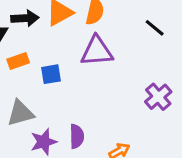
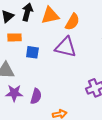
black arrow: (25, 18) -> (27, 12), turned -90

